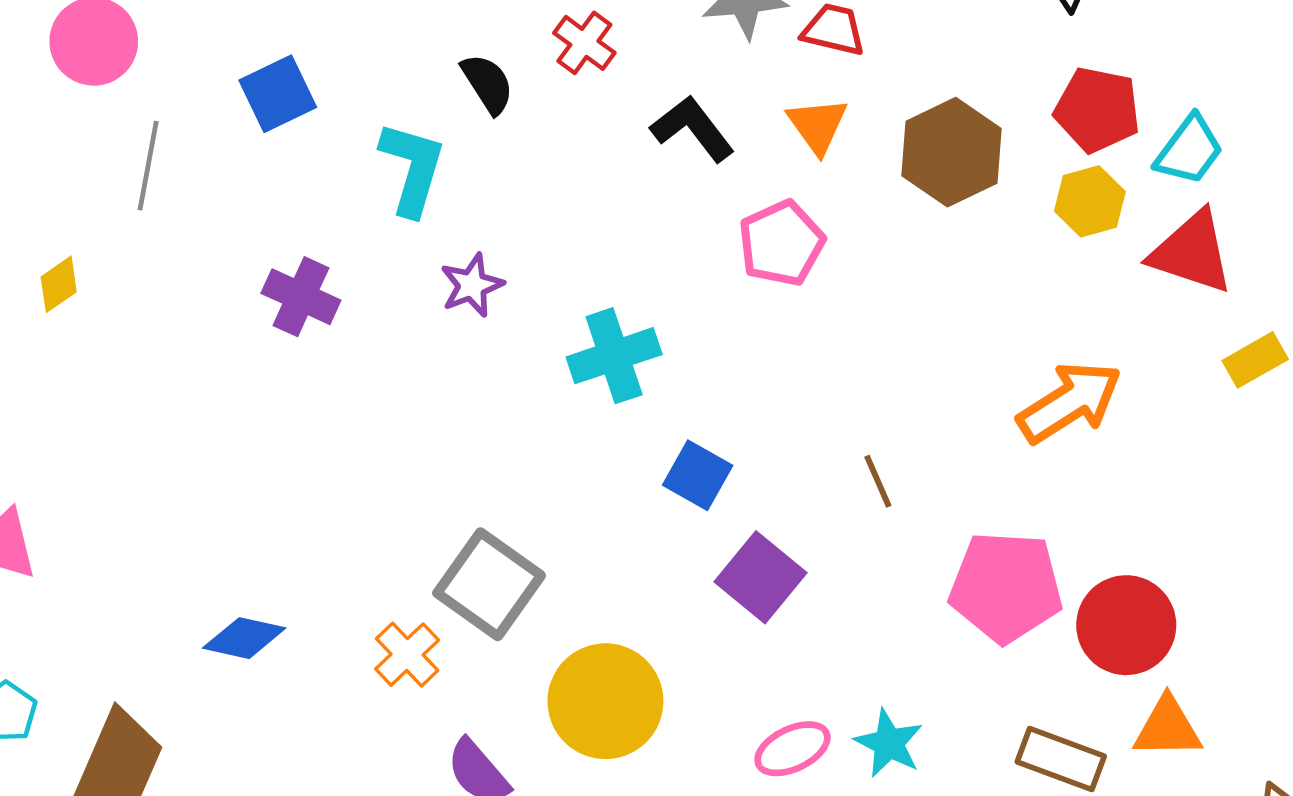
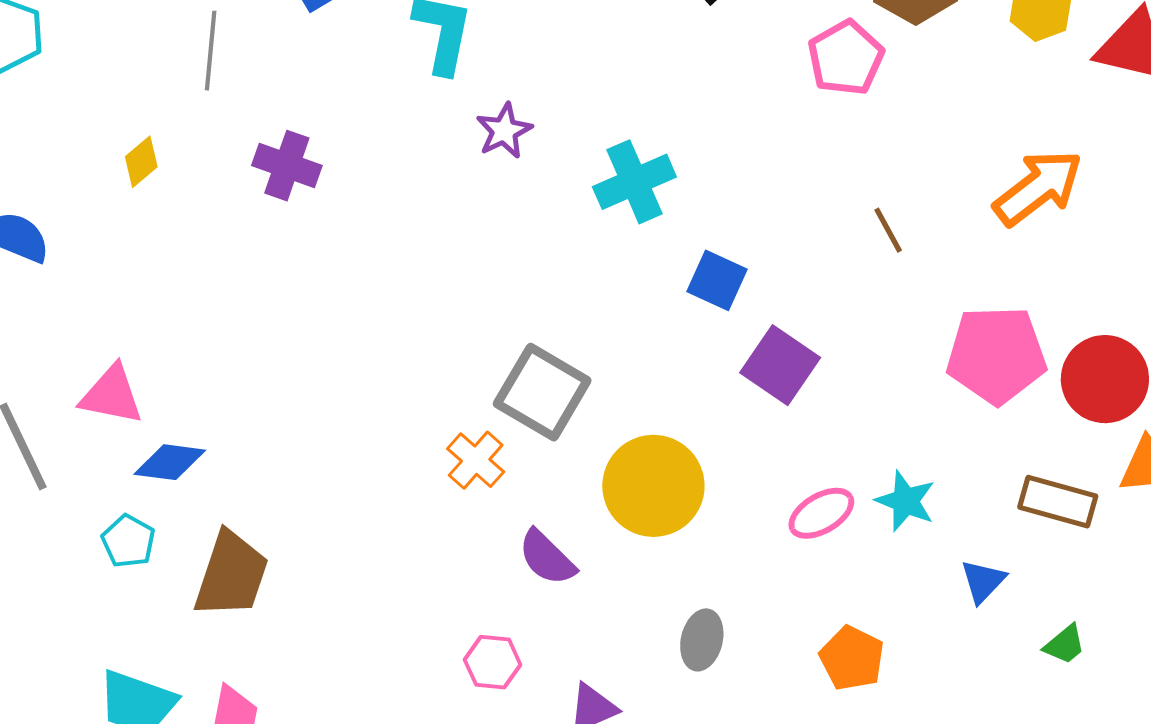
pink pentagon: (781, 243) -> (846, 58), moved
purple cross: (301, 297) -> (287, 166), moved
brown line: (878, 481) -> (888, 230), moved
blue diamond: (244, 638) -> (170, 462), moved

